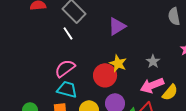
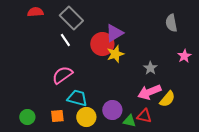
yellow star: (118, 63) -> (115, 54), moved, turned 30
red circle: (105, 75) -> (102, 44), moved
cyan trapezoid: (67, 89) -> (77, 98), moved

